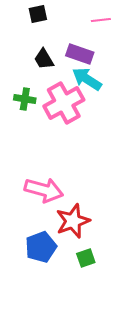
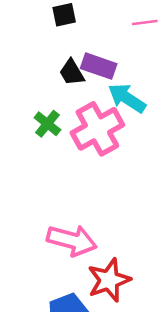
purple rectangle: (80, 54) -> (99, 66), moved
green cross: (25, 99) -> (47, 124), turned 30

